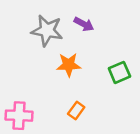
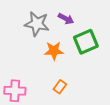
green square: (119, 72) -> (86, 42), moved, size x1.4

